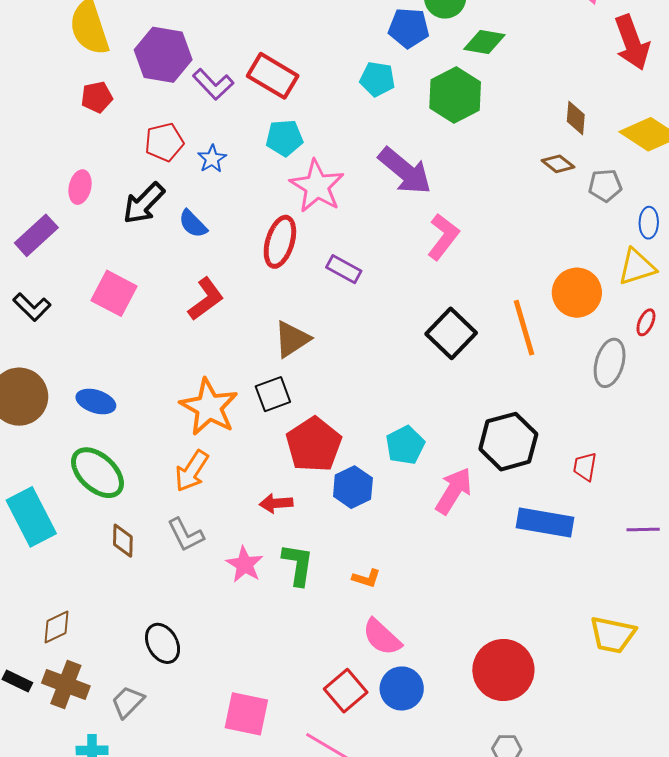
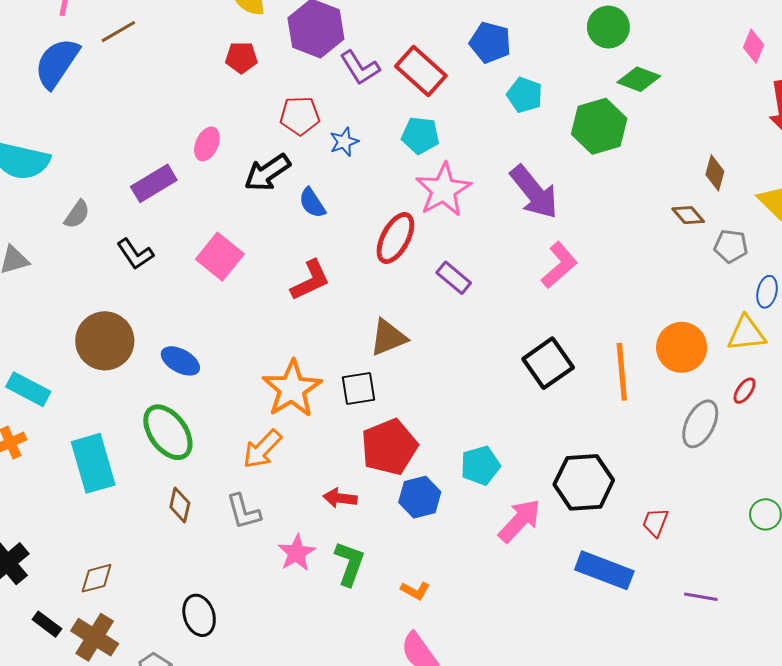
blue pentagon: (409, 28) -> (490, 42), moved

